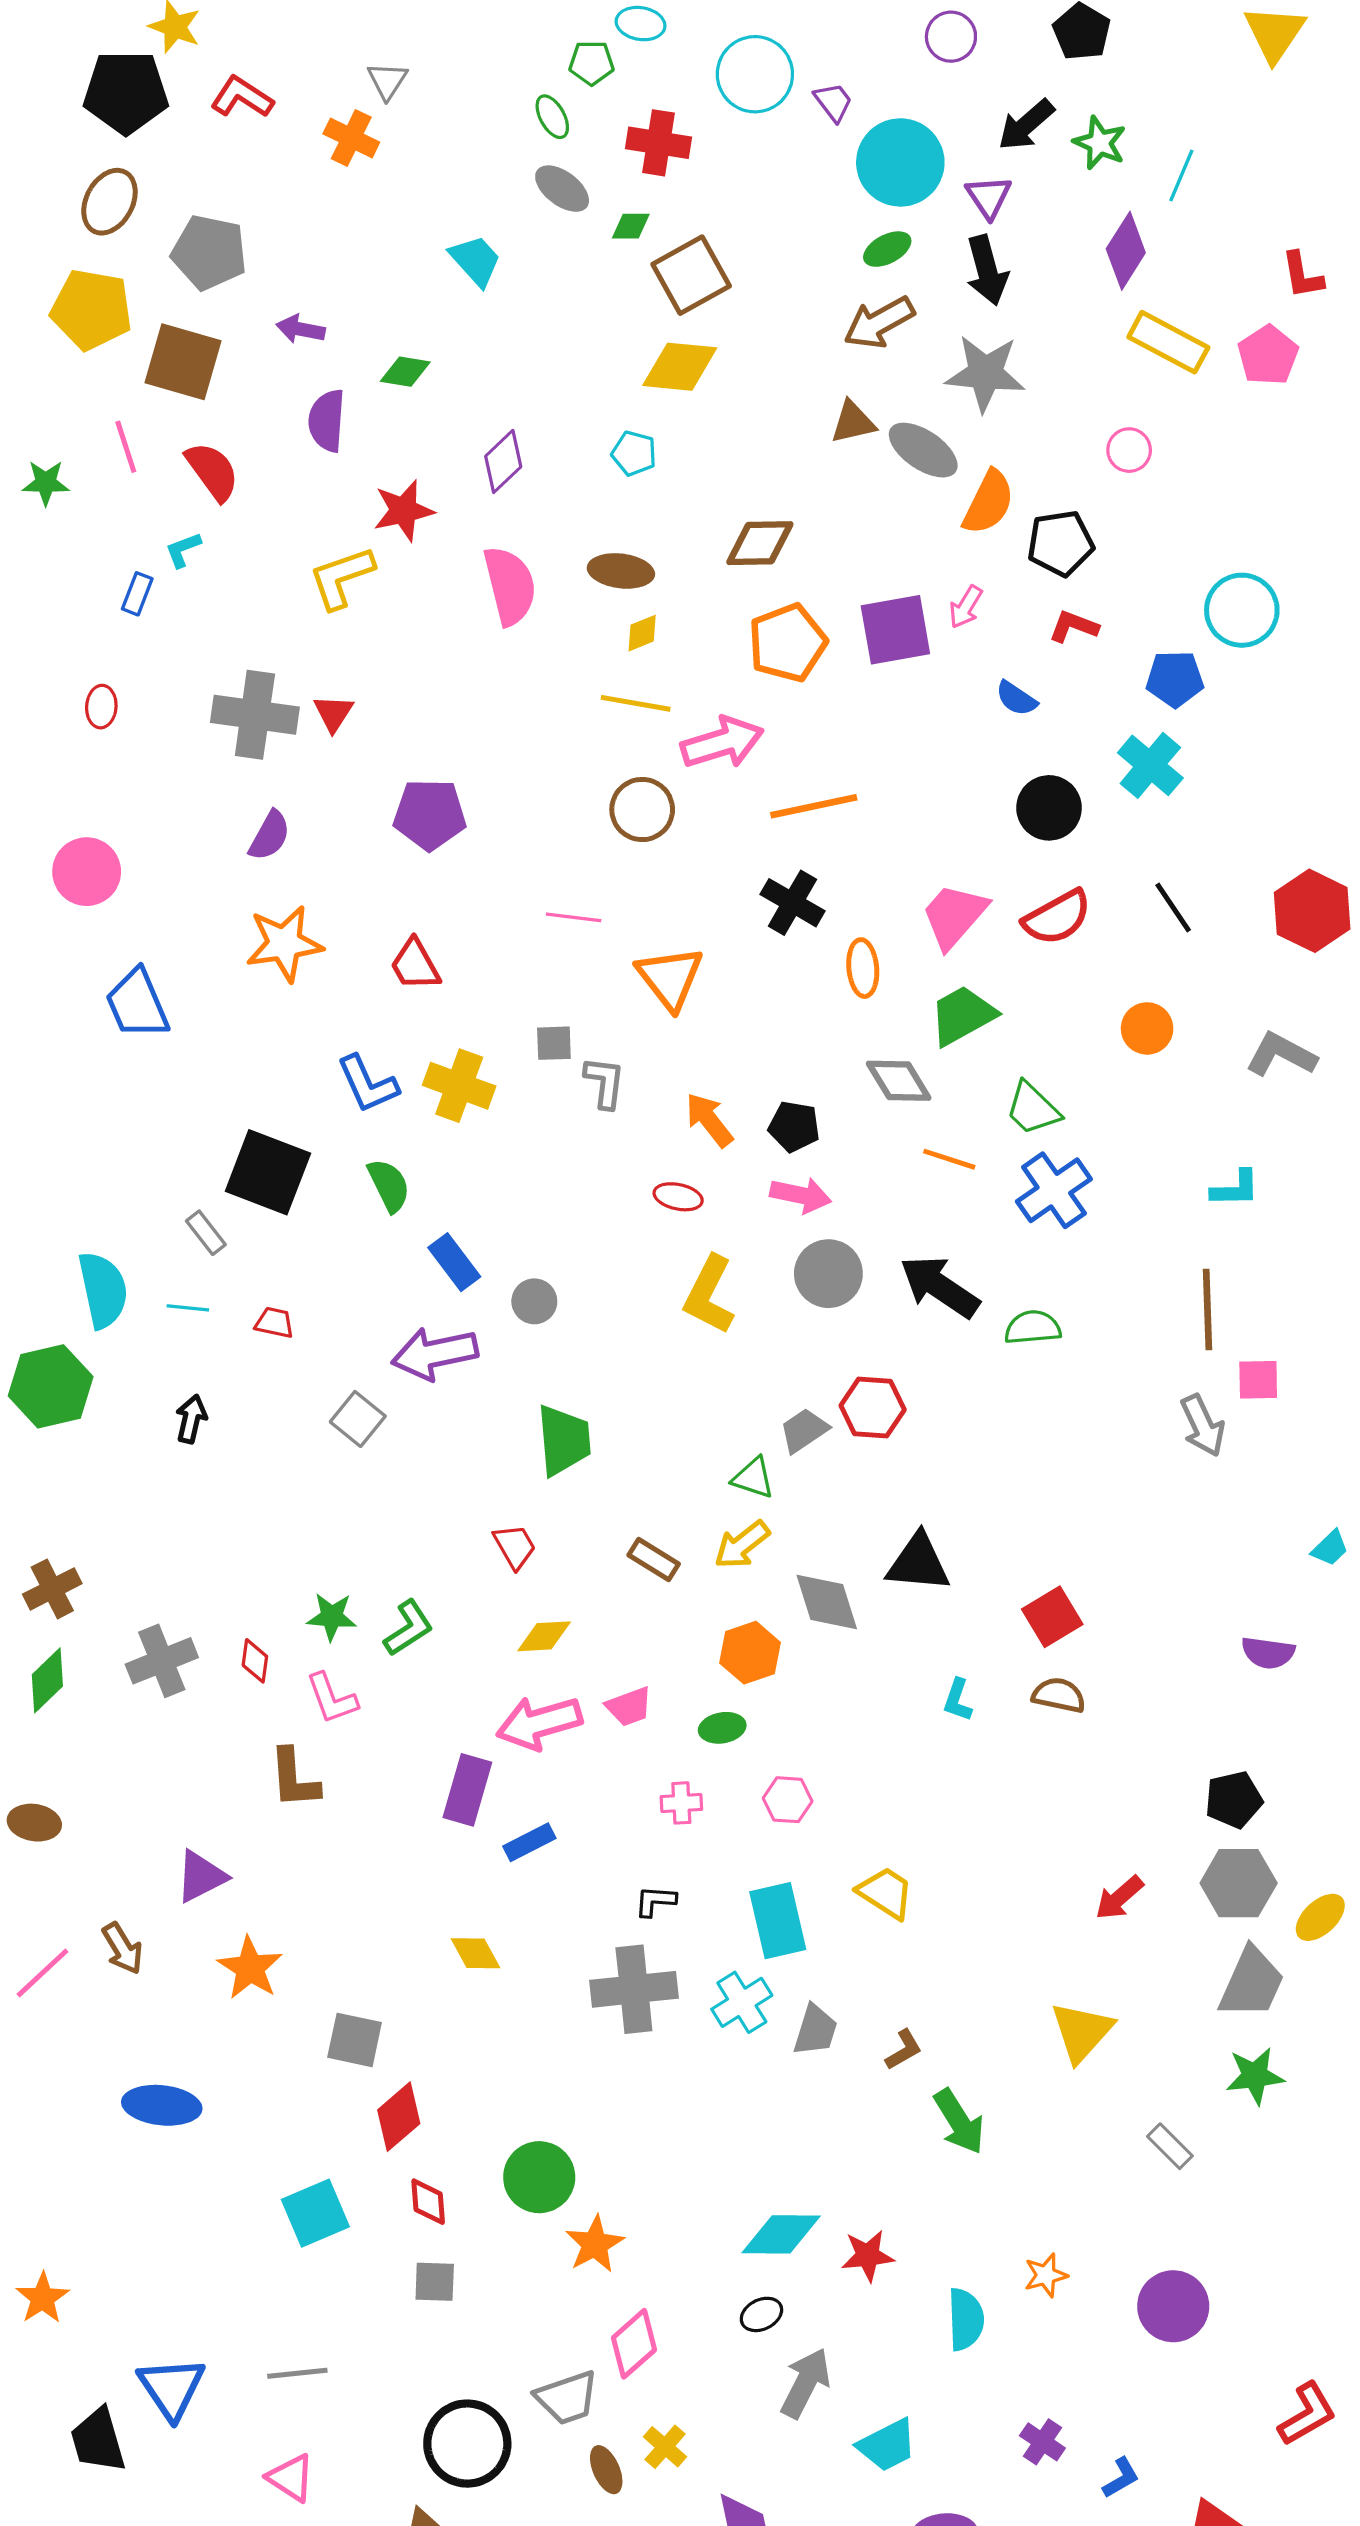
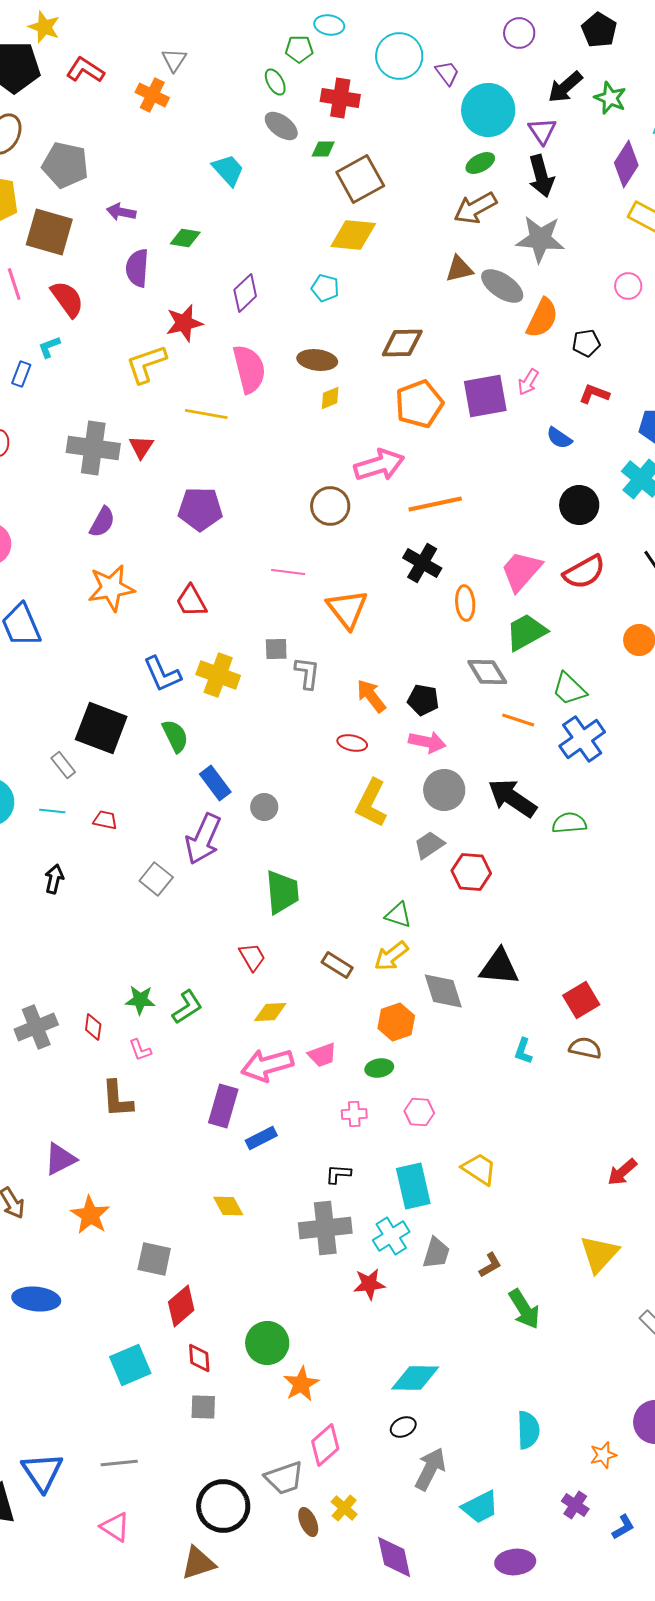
black pentagon: (1060, 543) -> (586, 343), size x0.7
yellow line: (636, 703) -> (206, 414), moved
purple arrow: (435, 1354) -> (203, 839), turned -54
gray trapezoid: (804, 1430) -> (429, 845), moved
pink L-shape: (332, 1698) -> (140, 1050), size x0.7
red star: (868, 2256) -> (369, 1284), moved
orange star: (1046, 2275) -> (603, 1455), moved

